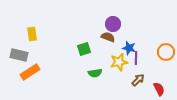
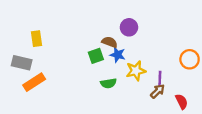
brown semicircle: (108, 37) -> (110, 42), moved
blue star: (129, 48) -> (118, 55), moved
purple line: (136, 58) -> (160, 79), moved

